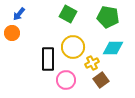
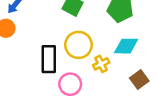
brown square: (101, 80) -> (139, 79), moved

